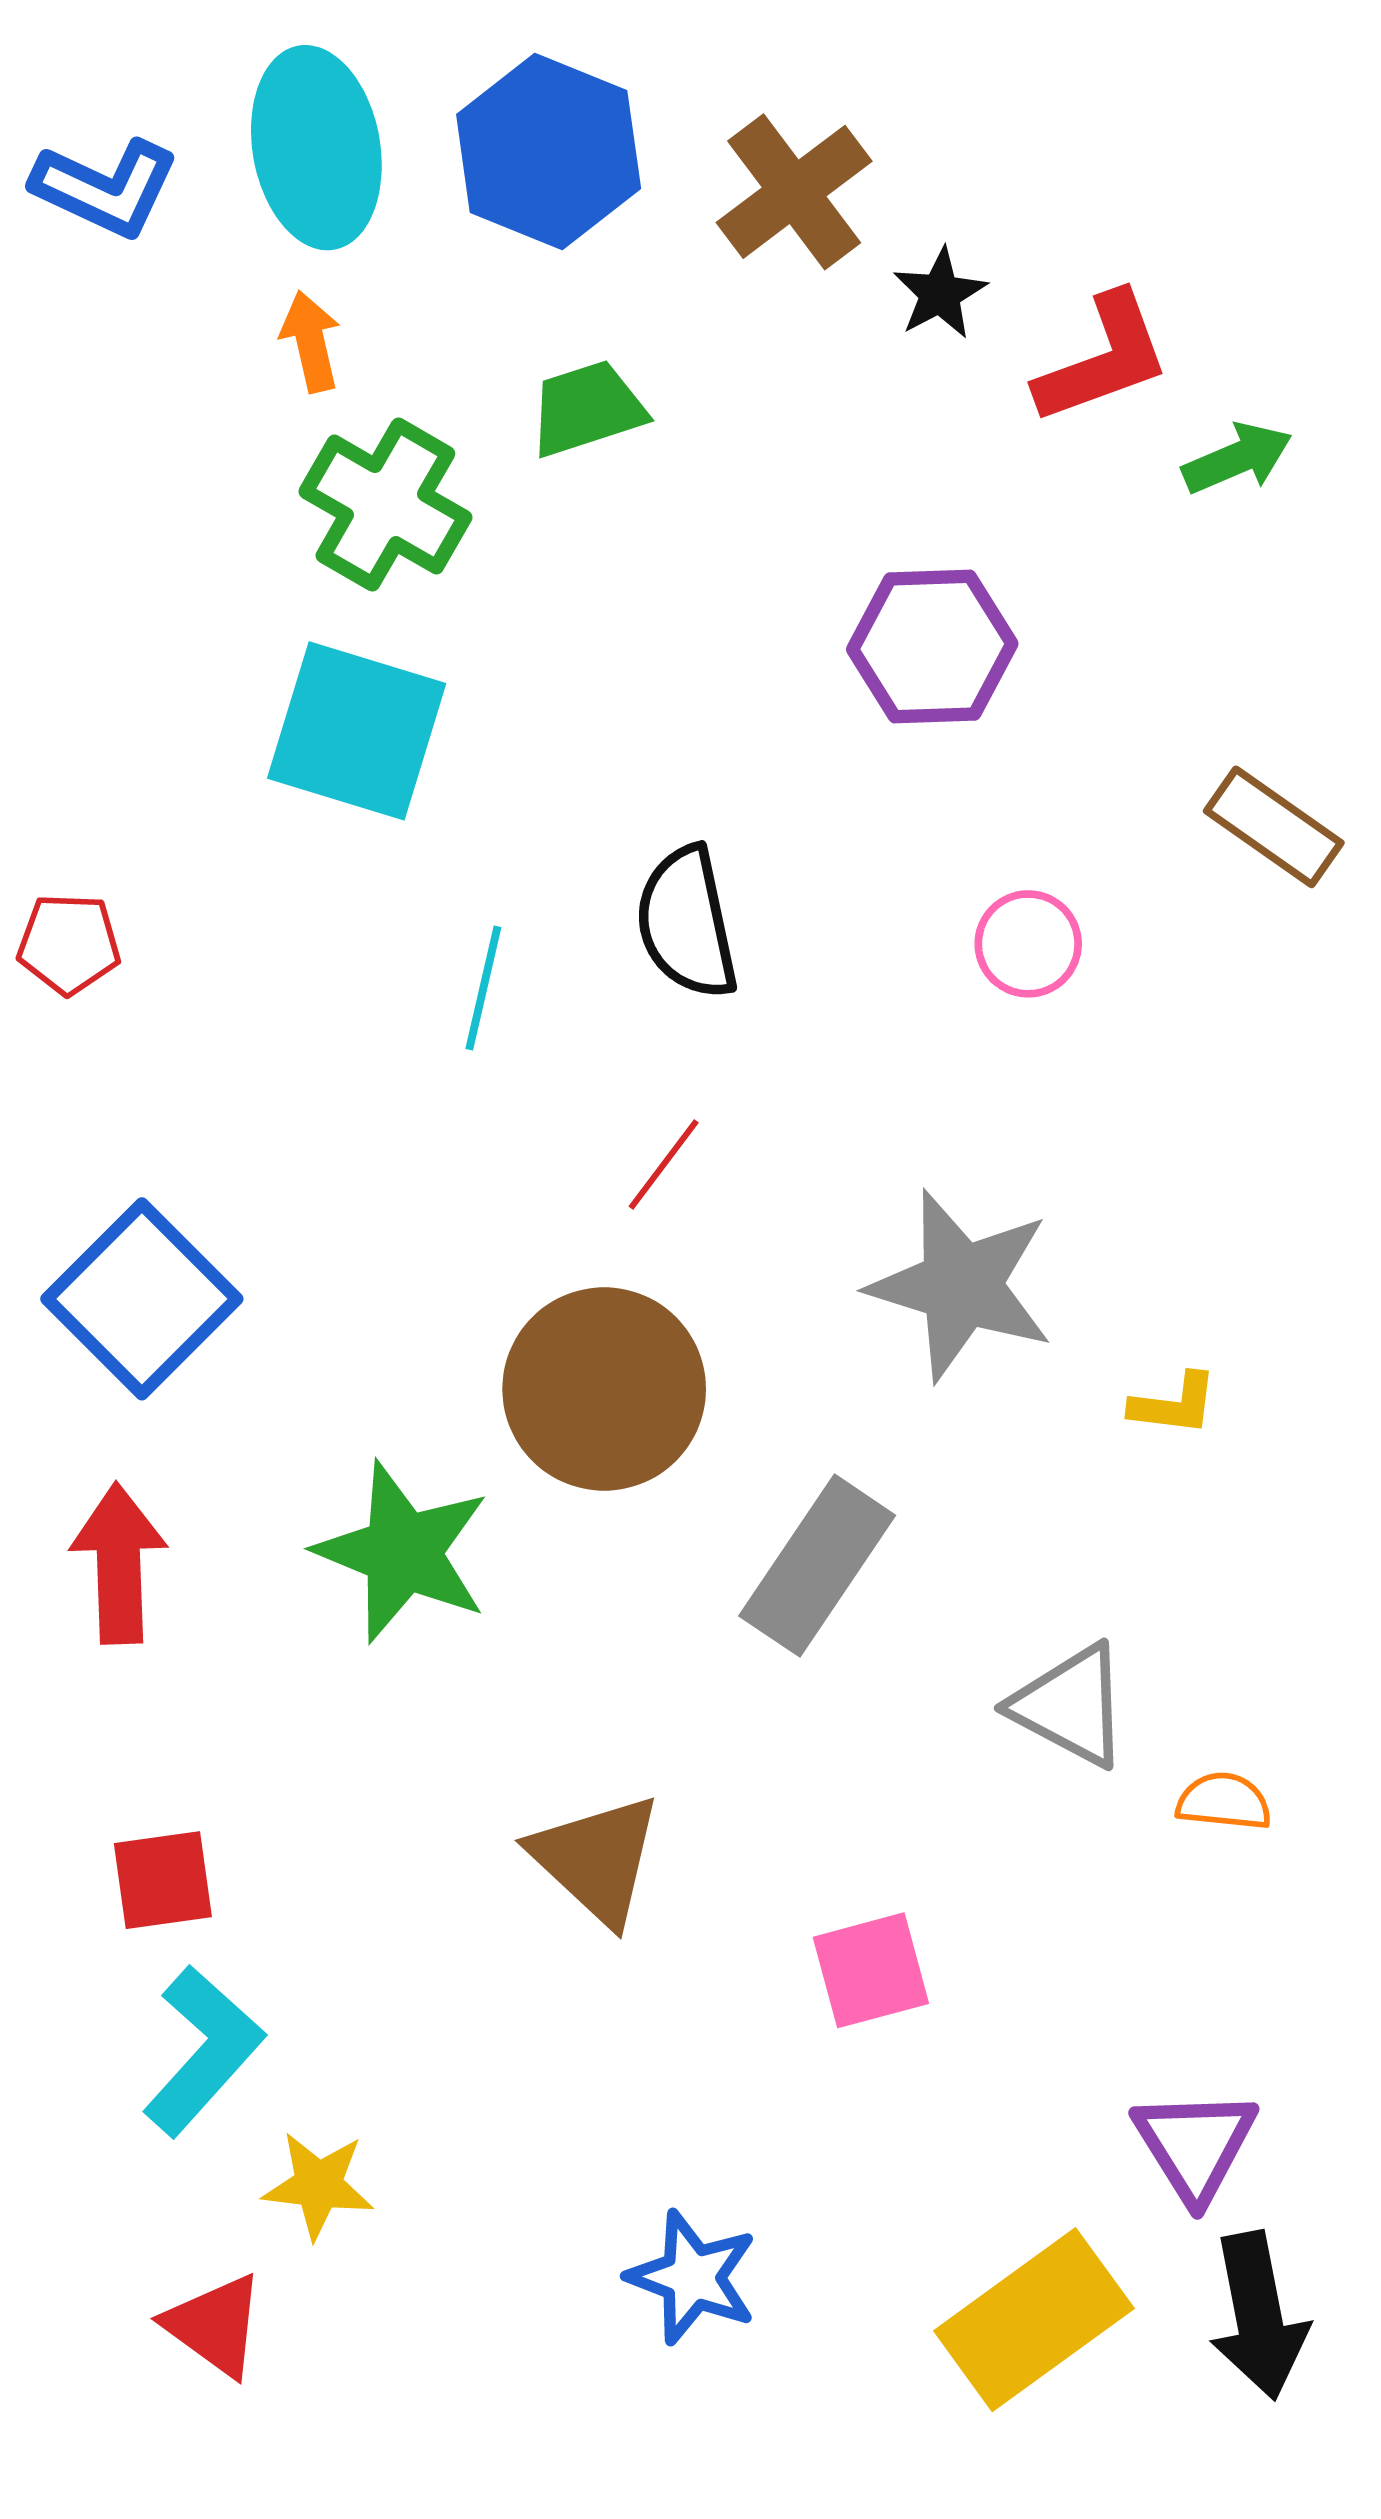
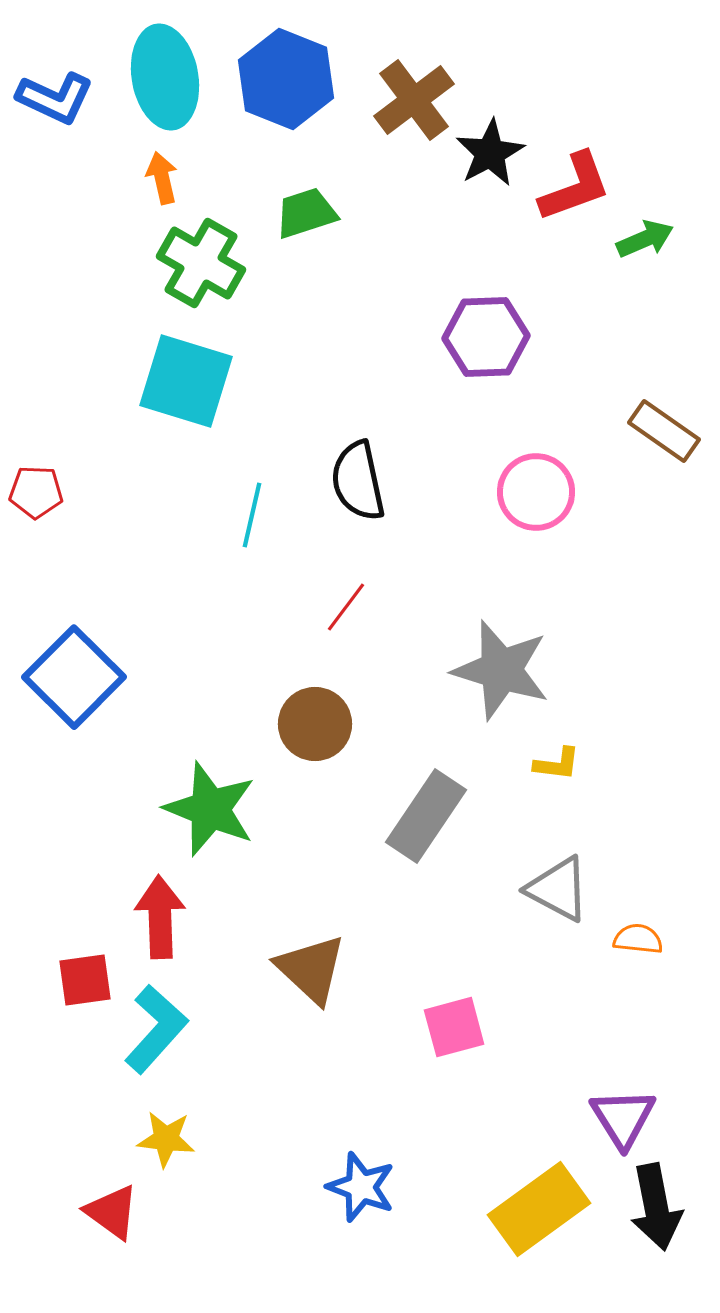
black star: (940, 293) -> (490, 153), size x1.4
pink circle: (1028, 944) -> (536, 492), size x1.4
brown circle: (604, 1389) -> (315, 724), size x0.7
yellow L-shape: (1174, 1404) -> (557, 764), moved
red arrow: (119, 1564) -> (160, 917), moved
cyan L-shape: (203, 2051) -> (156, 1029), moved

